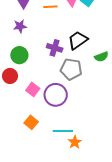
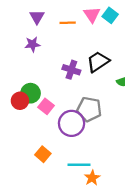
green circle: (19, 55) -> (30, 93), moved
gray pentagon: (71, 69) -> (89, 109), moved
pink square: (33, 89) -> (46, 106), moved

